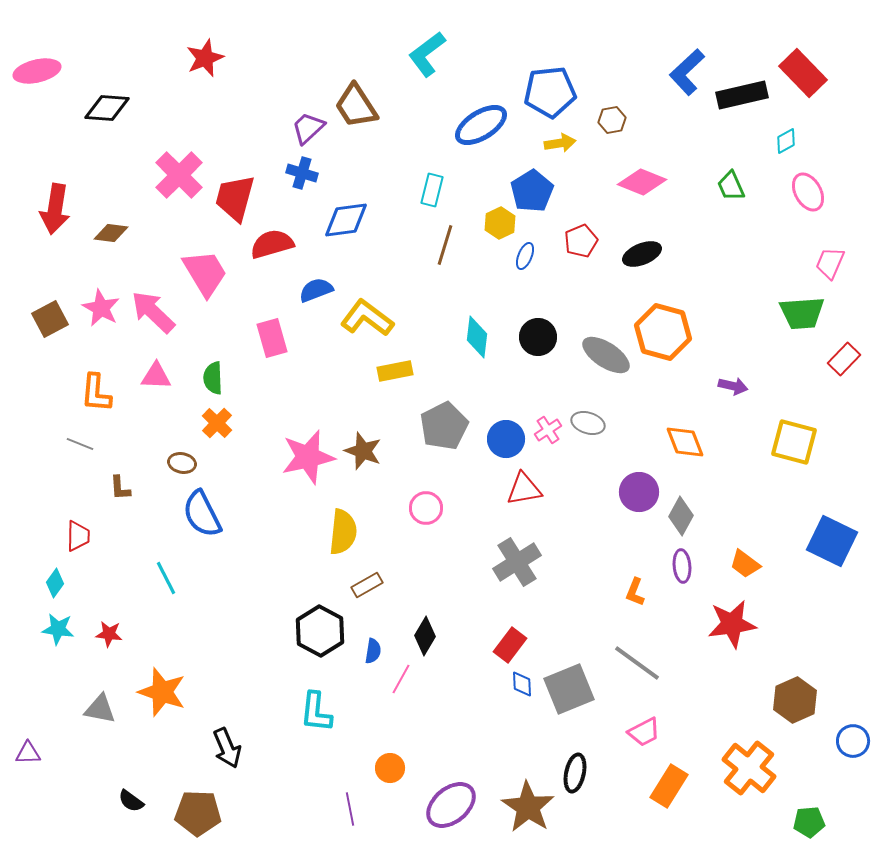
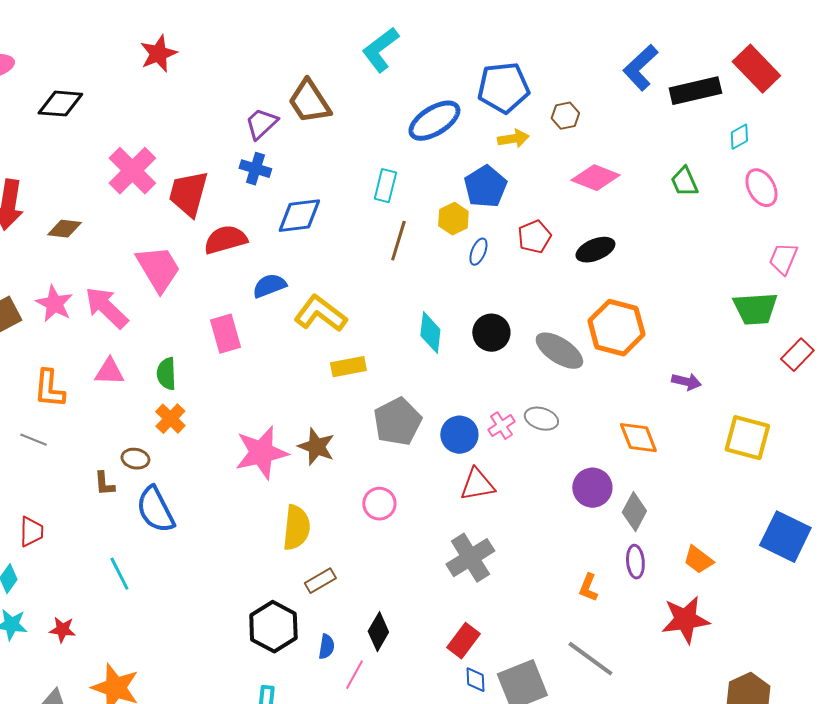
brown L-shape: (120, 488) -> (104, 484), moved

